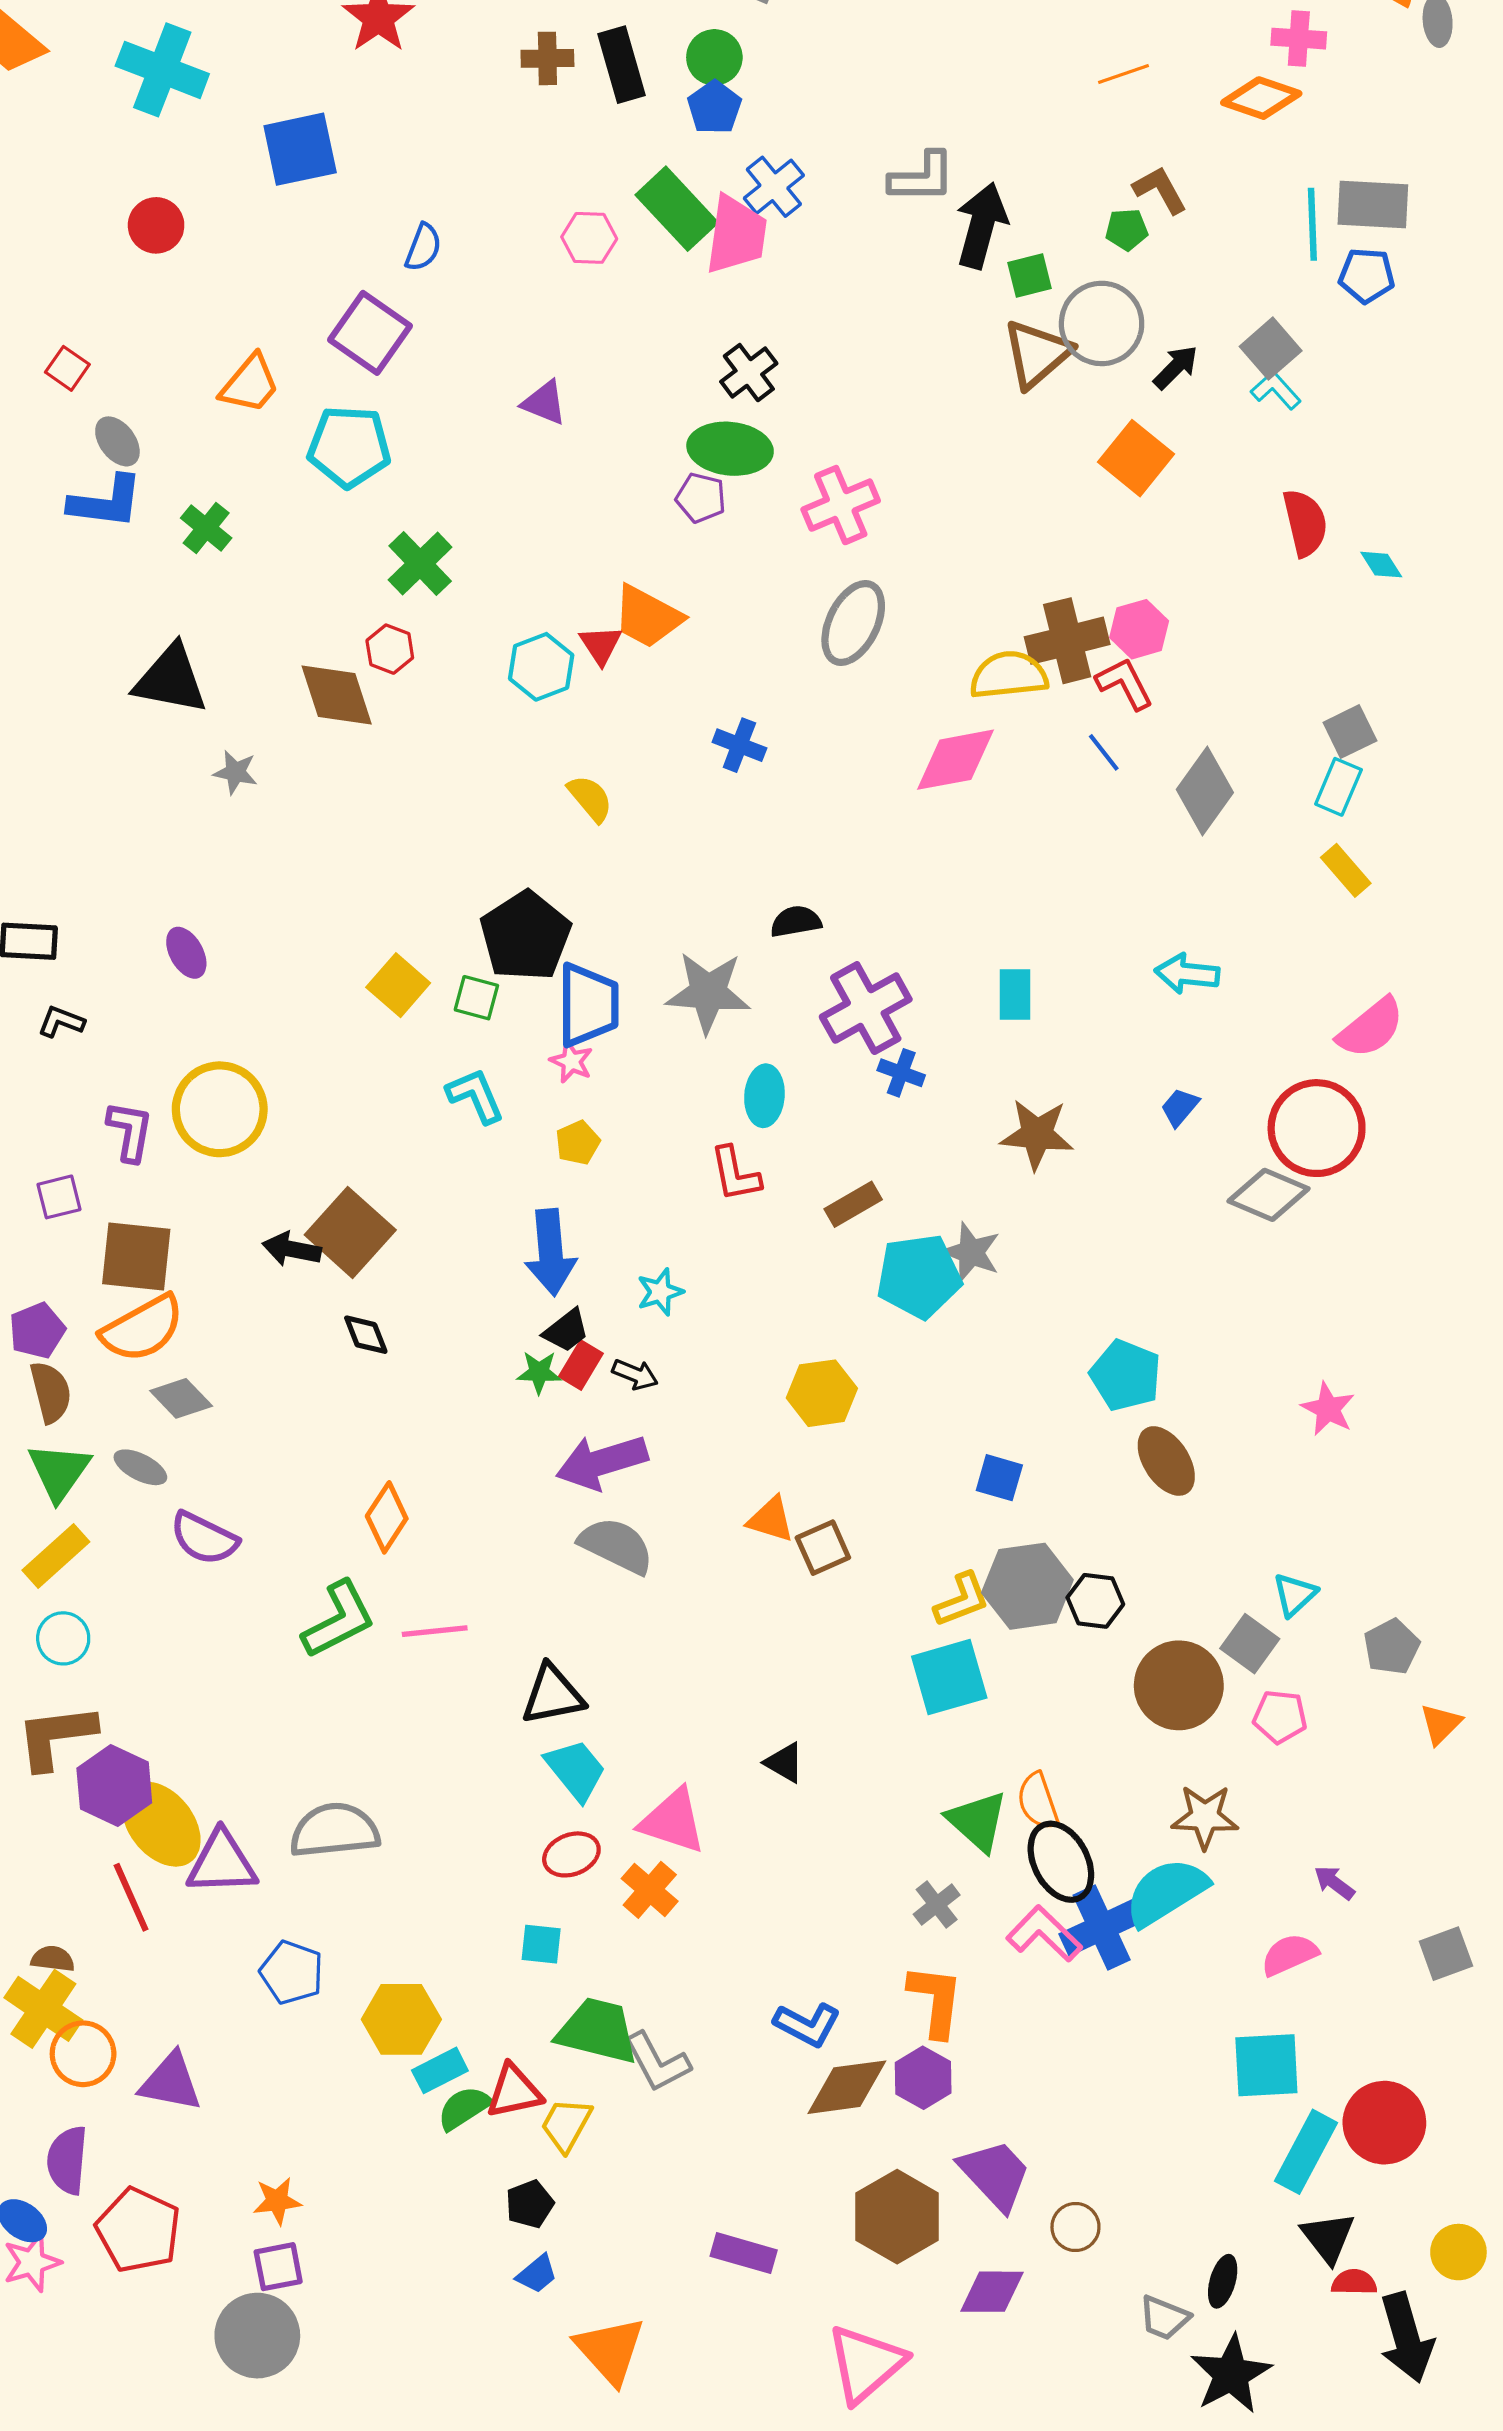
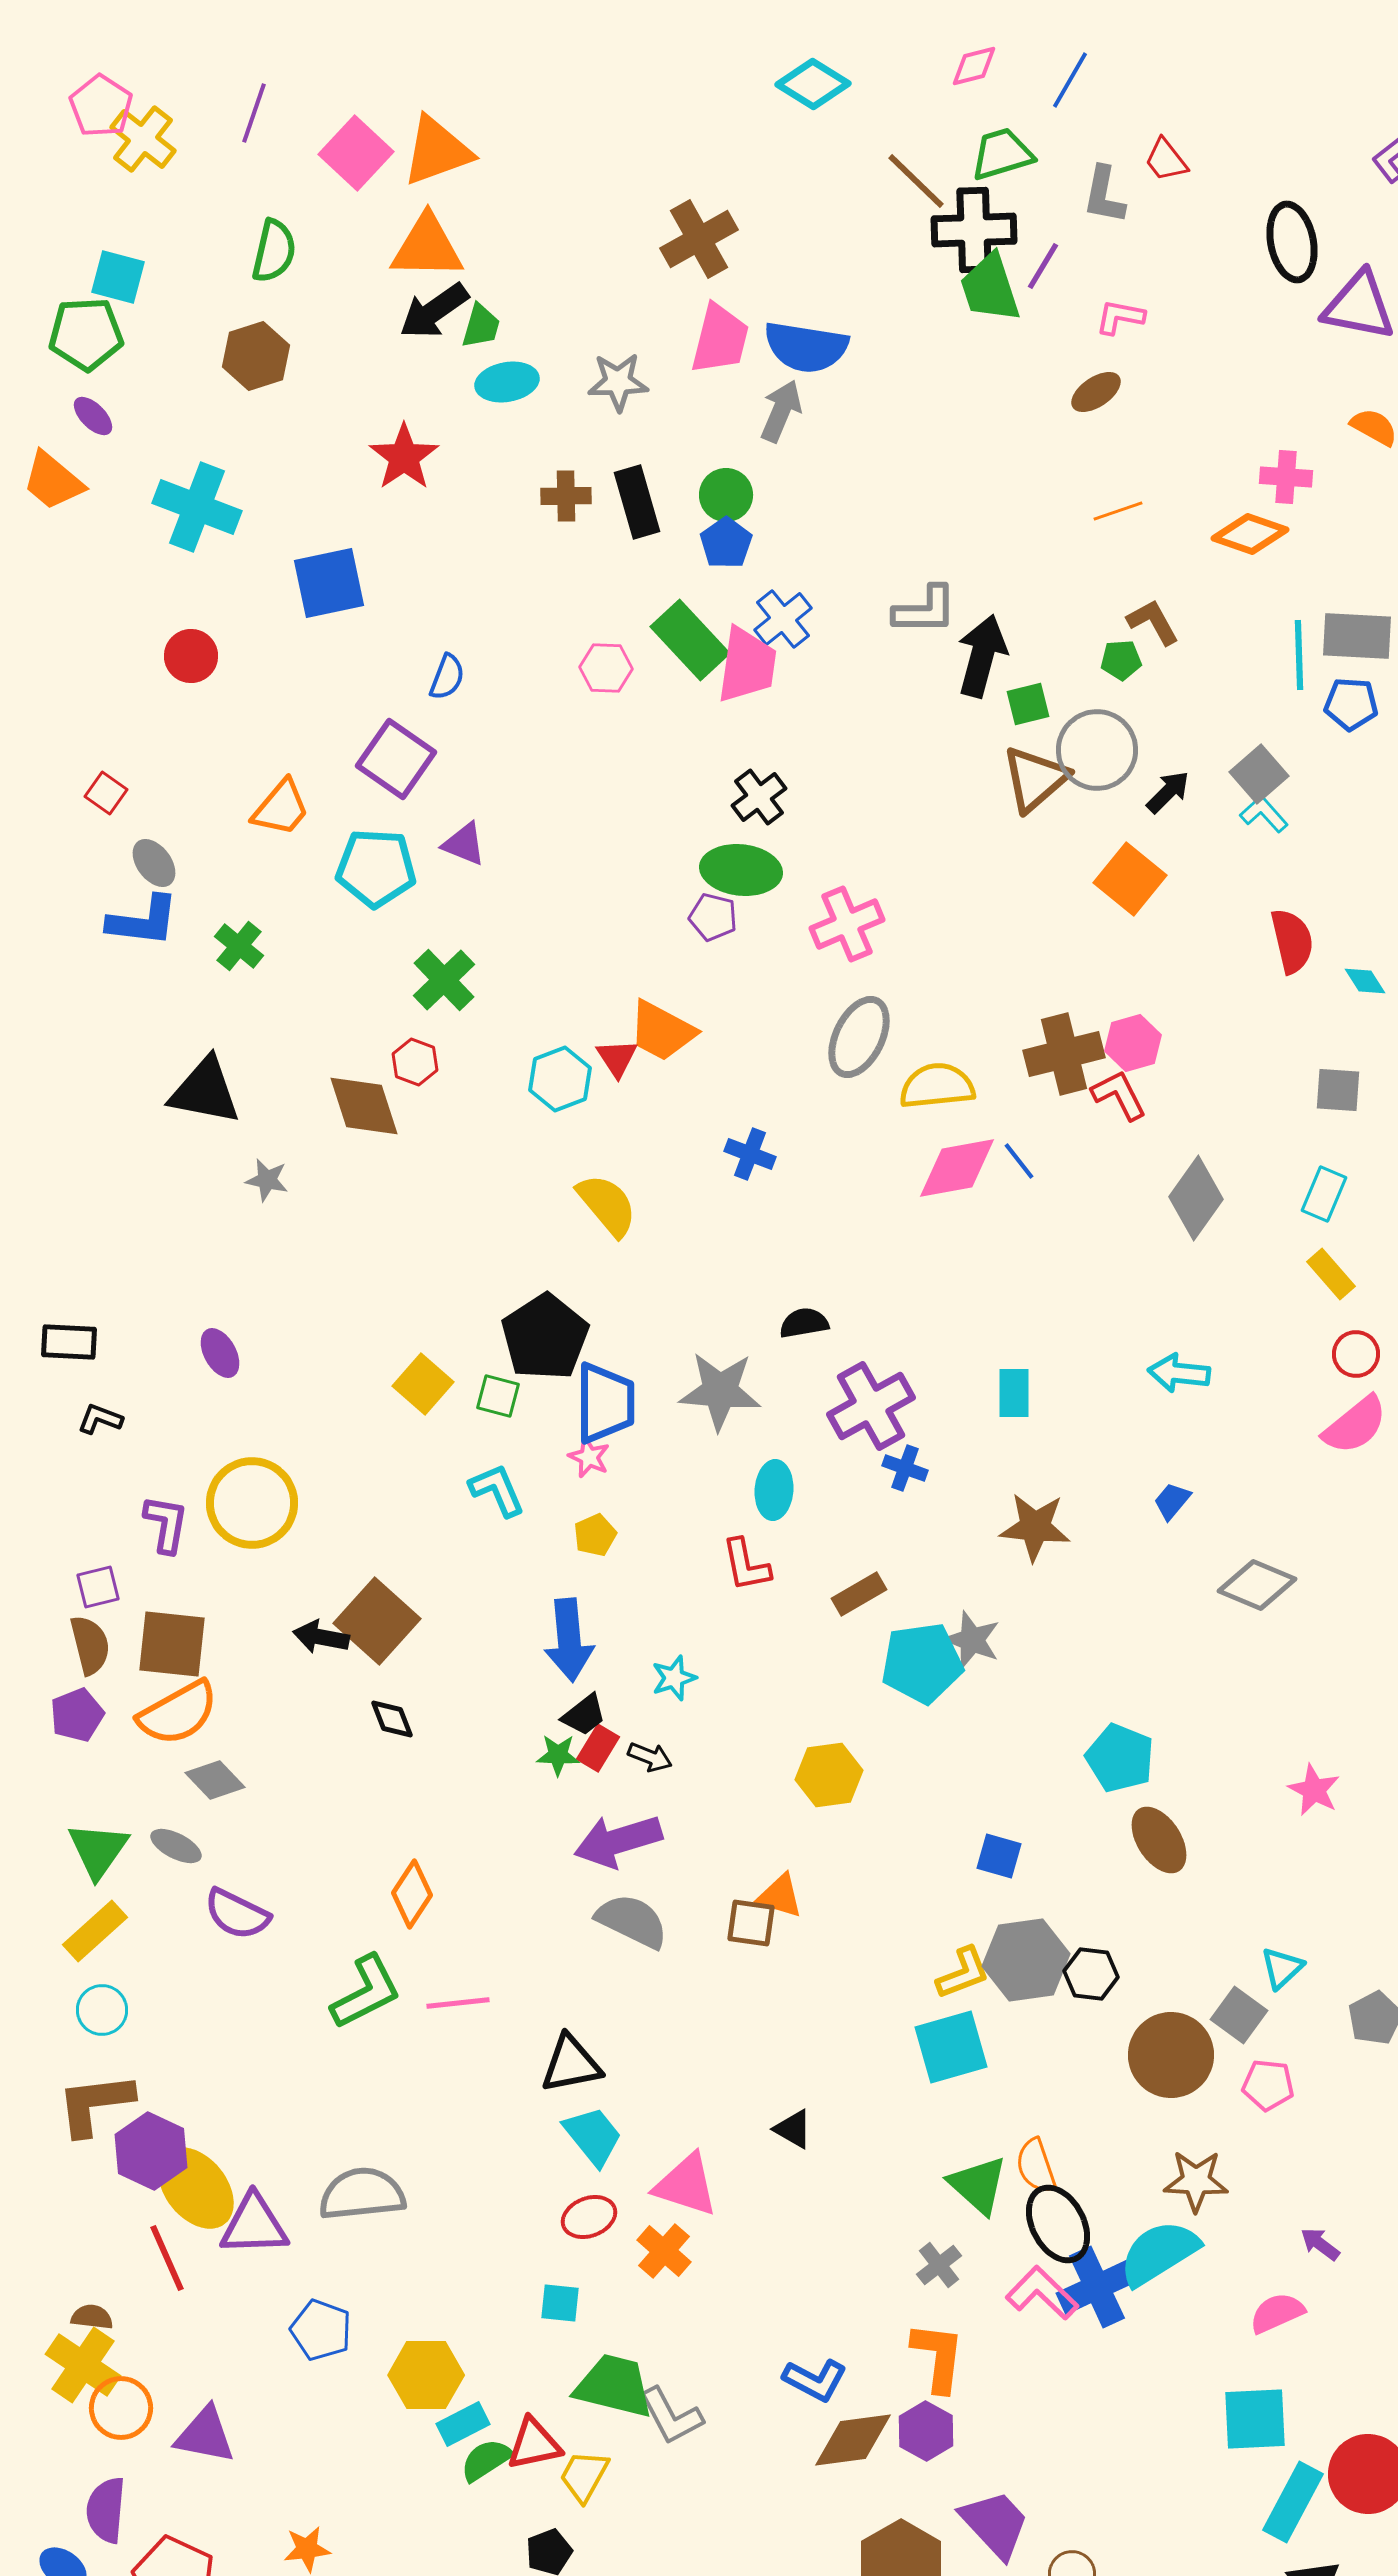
purple triangle: (544, 403) -> (464, 844), moved
yellow semicircle: (1009, 675) -> (937, 1086), moved
gray square: (1350, 732) -> (1338, 1090), moved, turned 30
blue line: (1104, 752) -> (1019, 1161), moved
yellow semicircle: (590, 798) -> (607, 1205), size x1.4
red circle: (1317, 1128) -> (1356, 1354), moved, size x0.5
brown semicircle: (51, 1392) -> (90, 1645), moved
brown square: (823, 1548) -> (751, 1923), moved, turned 32

